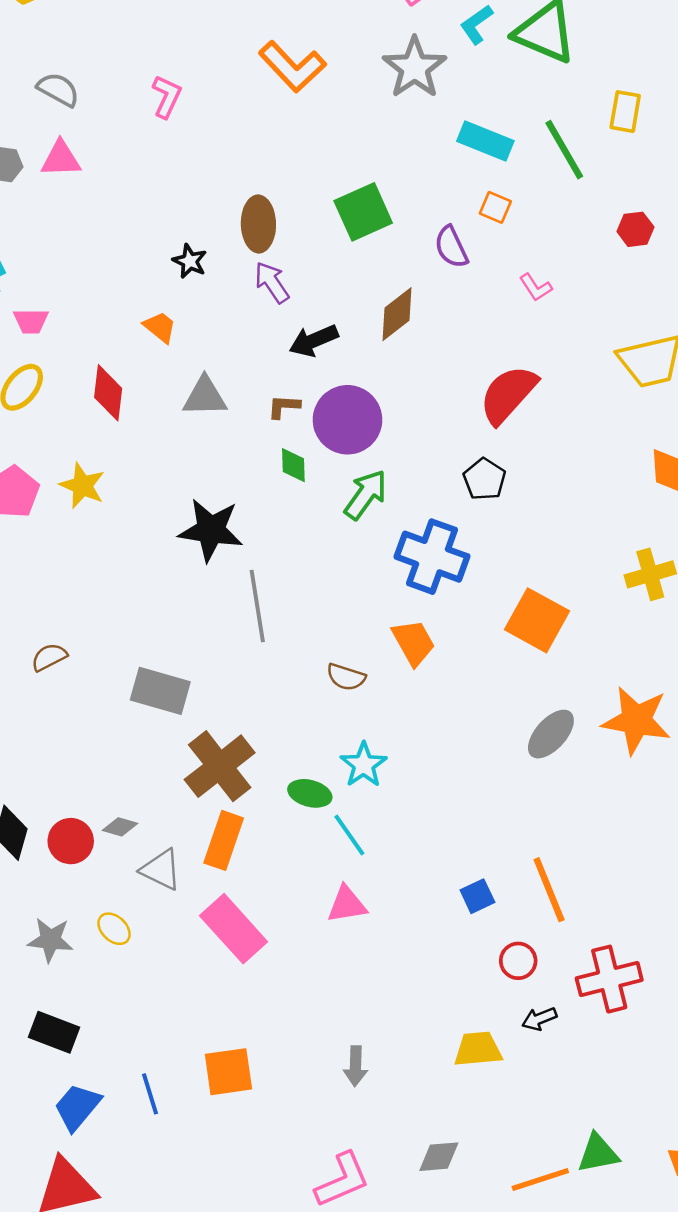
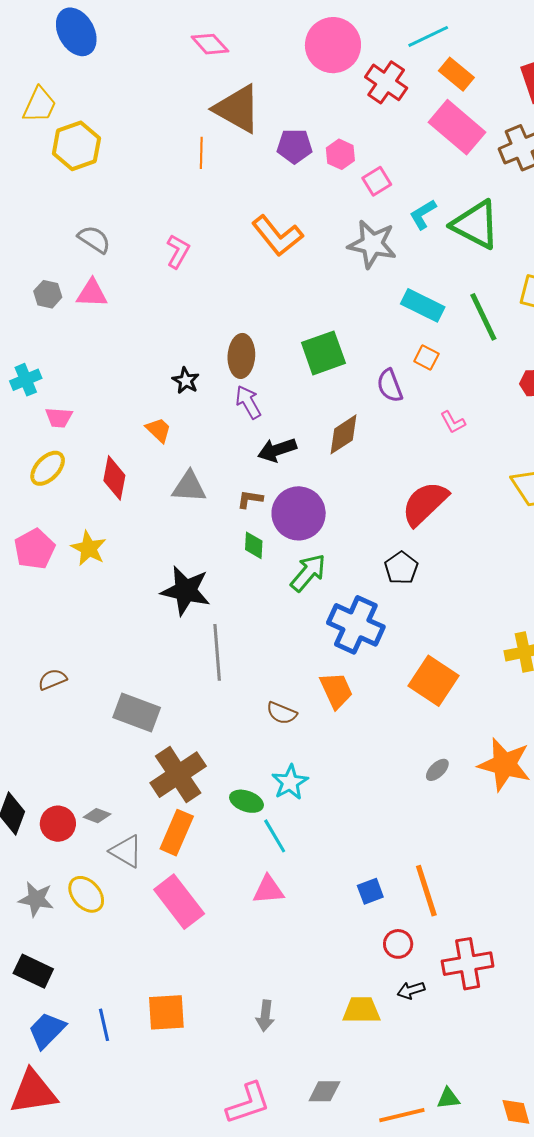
gray star: (415, 68) -> (372, 244), turned -30
gray ellipse: (551, 734) -> (437, 770), size x0.6
yellow ellipse: (114, 929) -> (86, 894), size x1.4
green triangle: (598, 1153) -> (448, 1098), size x0.7

